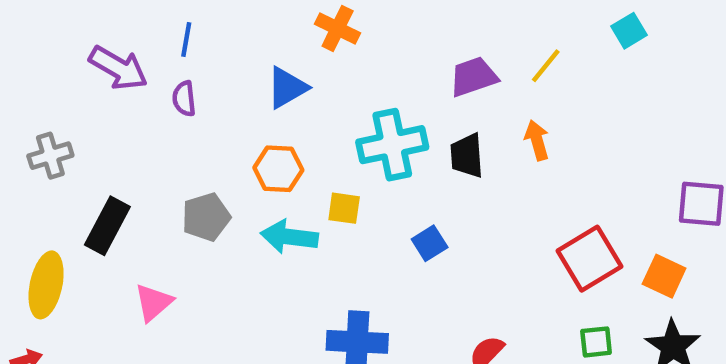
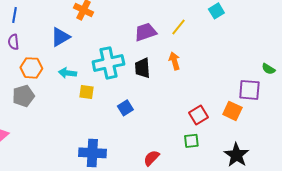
orange hexagon: (278, 169) -> (31, 68), moved
cyan arrow: (289, 237) -> (67, 73), moved, size x0.7
red square: (590, 259) -> (198, 115), size x0.7
orange square: (664, 276) -> (232, 111), moved
green square: (596, 342) -> (191, 141), moved

